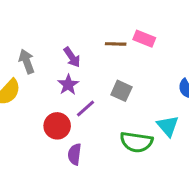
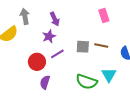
pink rectangle: (144, 39) -> (104, 16), turned 40
brown line: (116, 44) -> (101, 45), moved
gray square: (121, 91) -> (83, 47), turned -32

